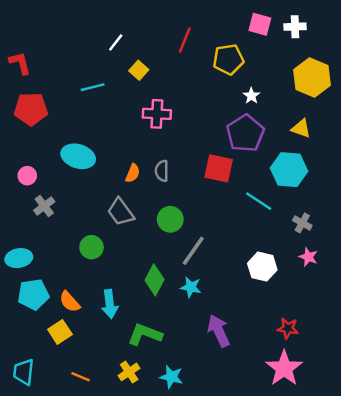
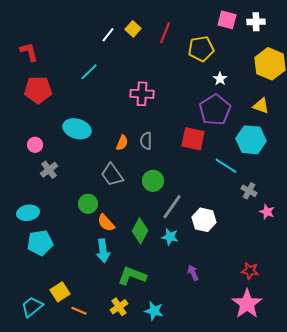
yellow square: (139, 70) -> (133, 29), moved
cyan line: (93, 87) -> (89, 72), turned -30
gray cross: (302, 223) -> (249, 191), moved
white hexagon: (262, 267) -> (204, 220), moved
orange semicircle: (70, 302) -> (106, 223), moved
purple arrow: (219, 331) -> (193, 273), size x0.6
yellow square: (60, 332) -> (60, 292), moved
cyan trapezoid: (24, 372) -> (32, 307), turned 45

